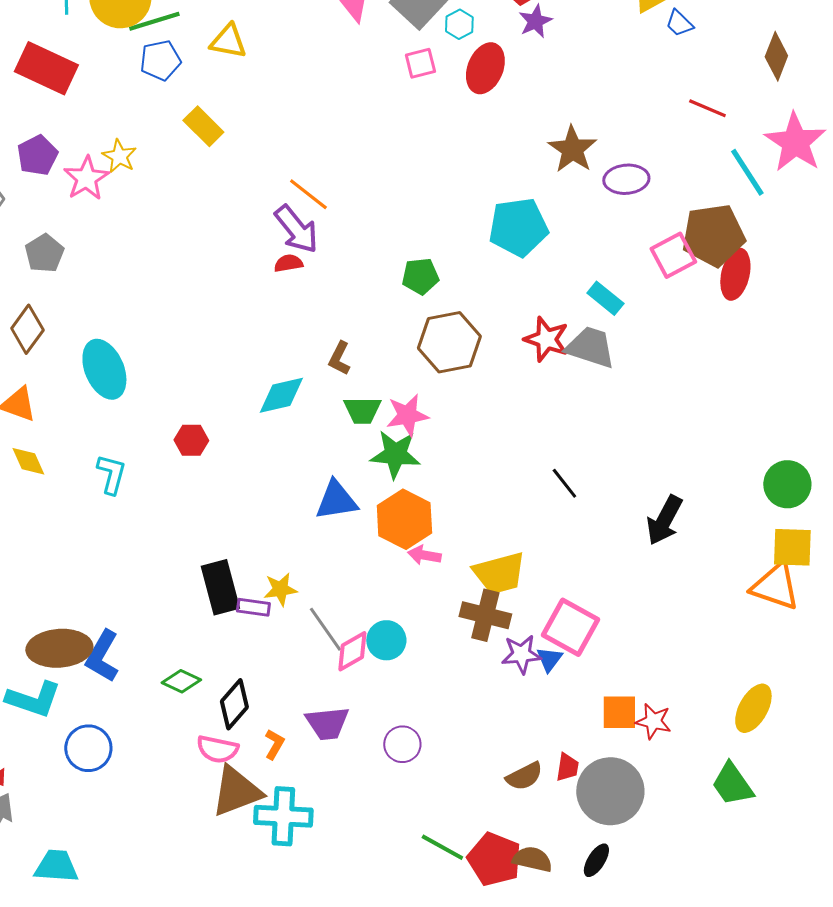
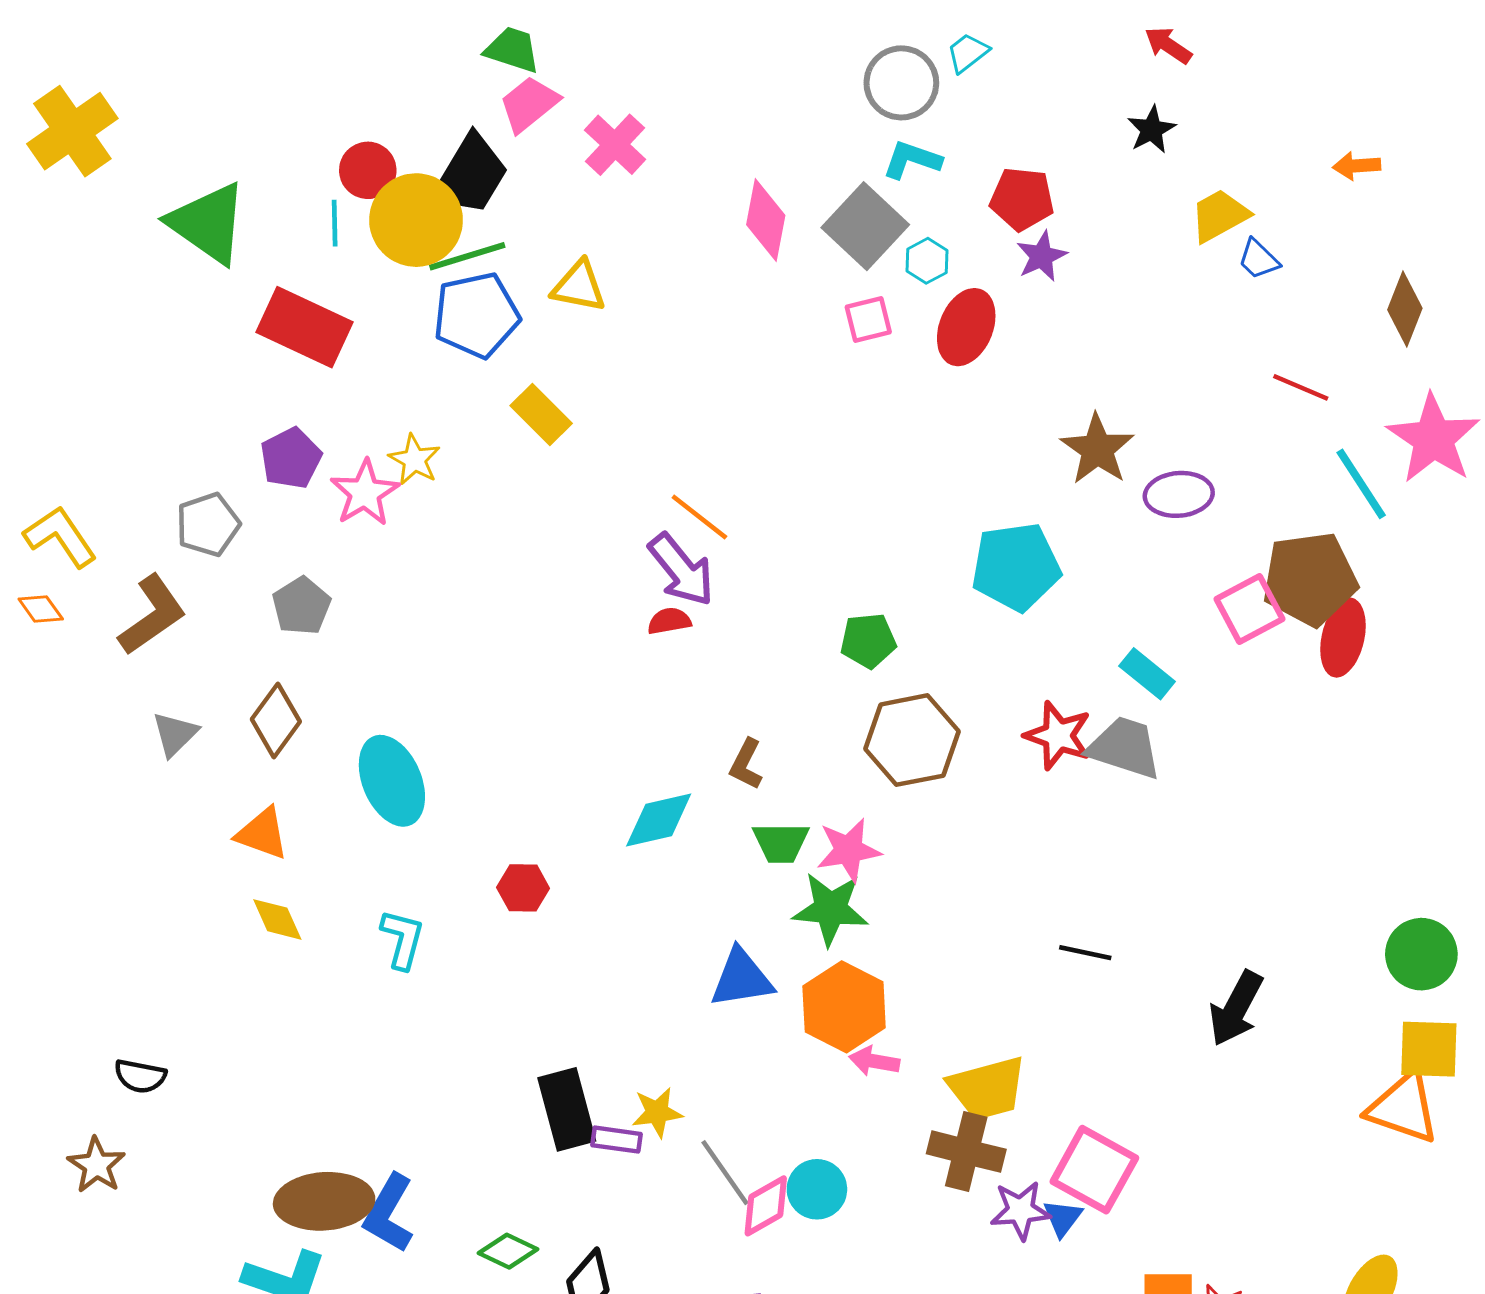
blue pentagon: (160, 60) -> (476, 315), size x1.4
black line: (564, 483) -> (1085, 953), turned -40

